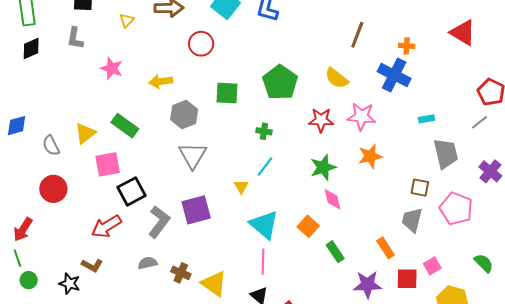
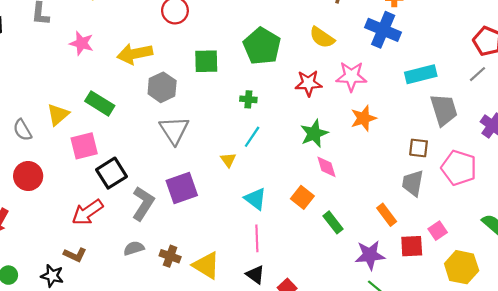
yellow arrow: (161, 81) -> (135, 54), size x1.4
cyan rectangle: (427, 119) -> (421, 74), size x1.8
cyan triangle: (264, 225) -> (255, 199), size x0.7

